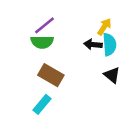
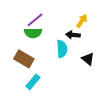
cyan semicircle: (109, 45) -> (62, 49), moved
brown rectangle: (51, 75) -> (24, 59), moved

